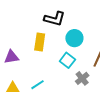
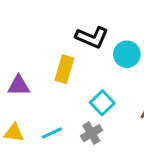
cyan circle: (74, 38) -> (127, 54), moved
gray cross: (82, 78) -> (91, 133), moved

